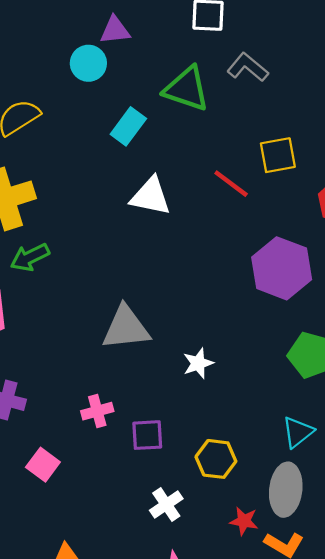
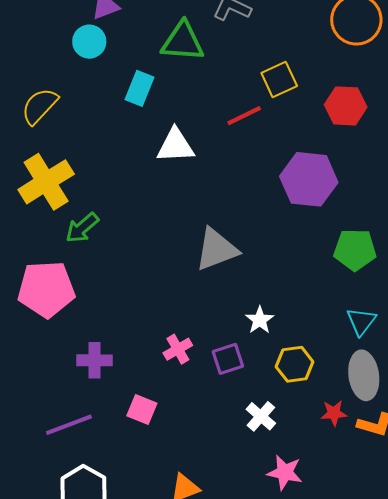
red line: (231, 184) -> (244, 116), turned -48
gray triangle: (126, 328) -> (216, 249), moved
white star: (198, 363) -> (260, 320), moved

